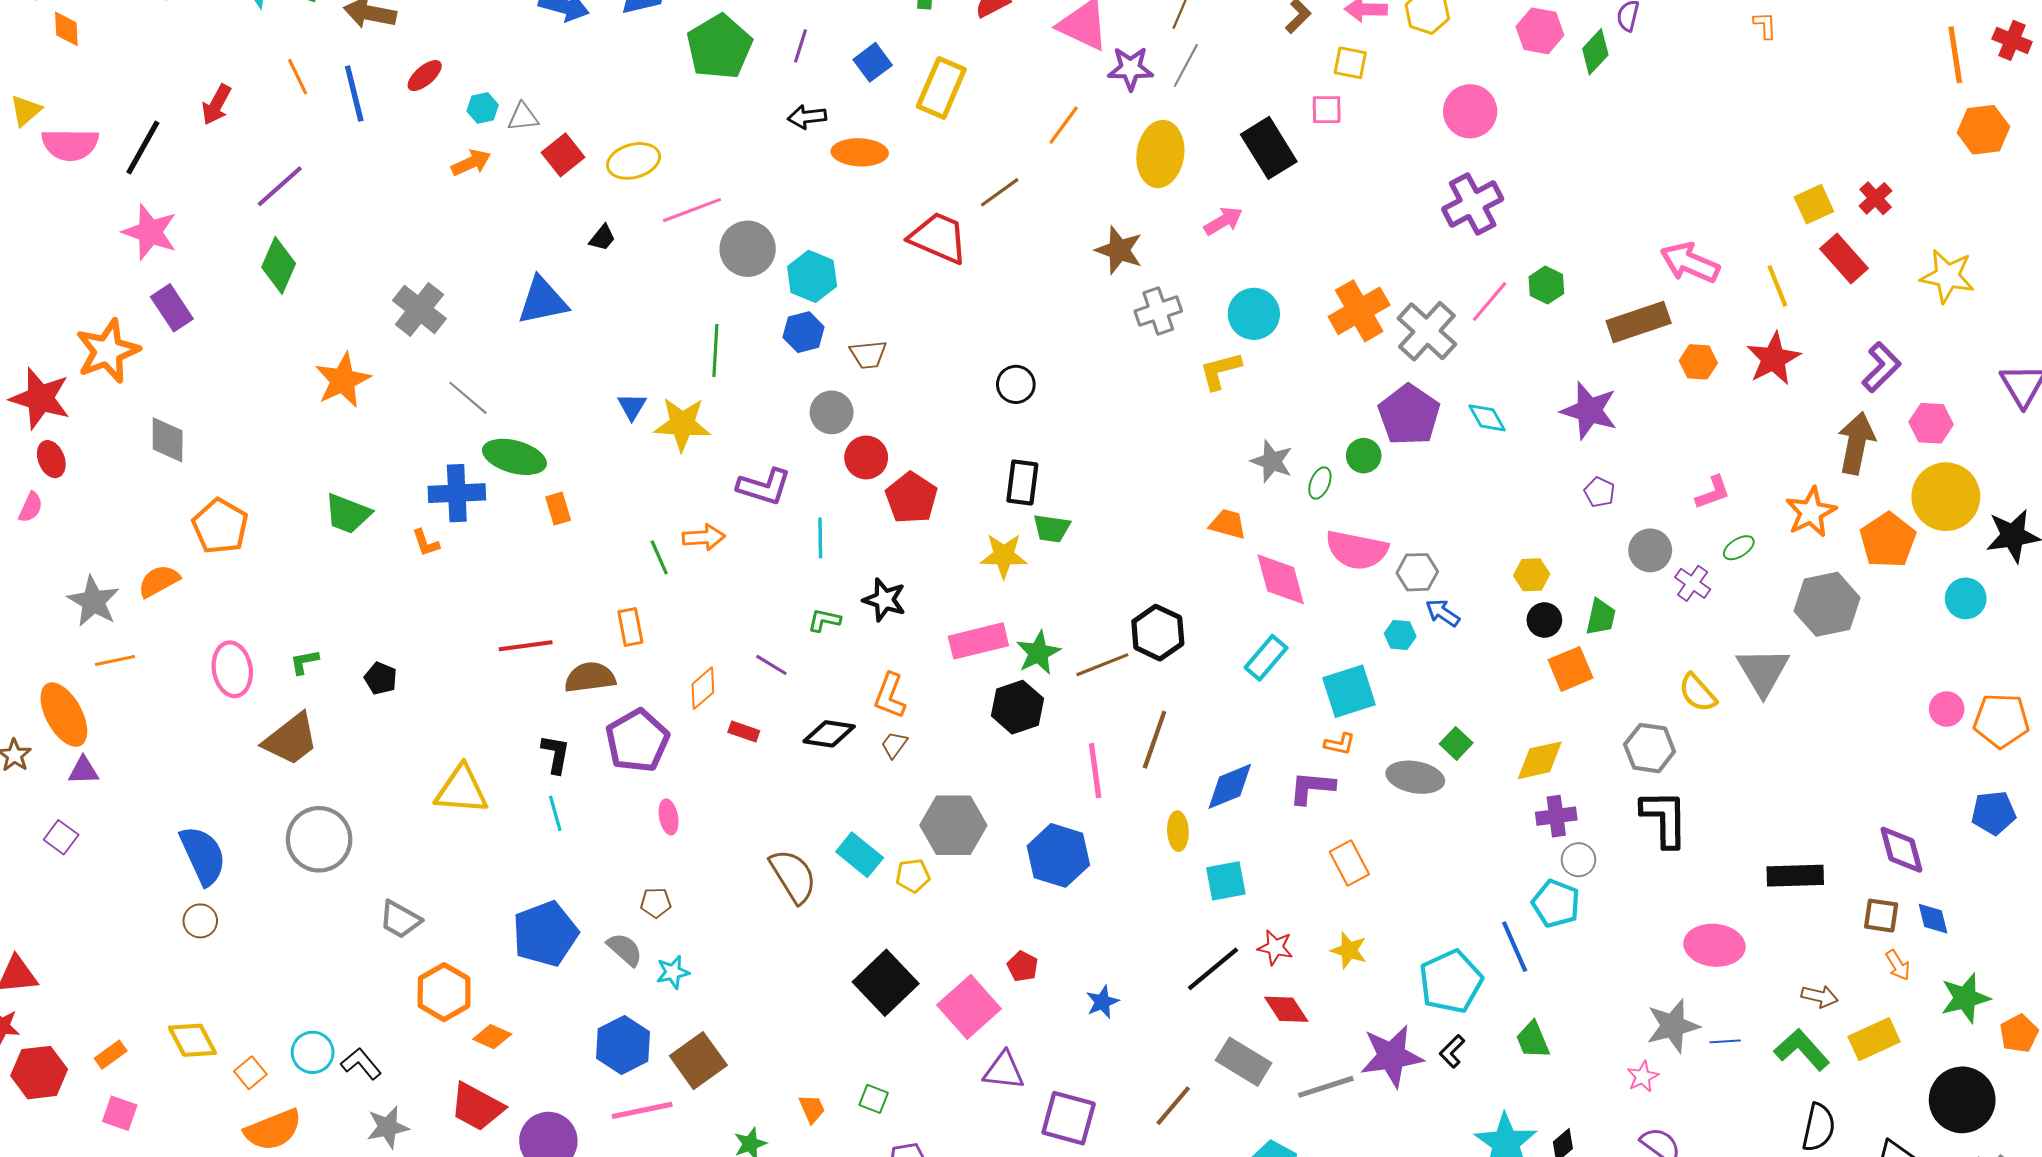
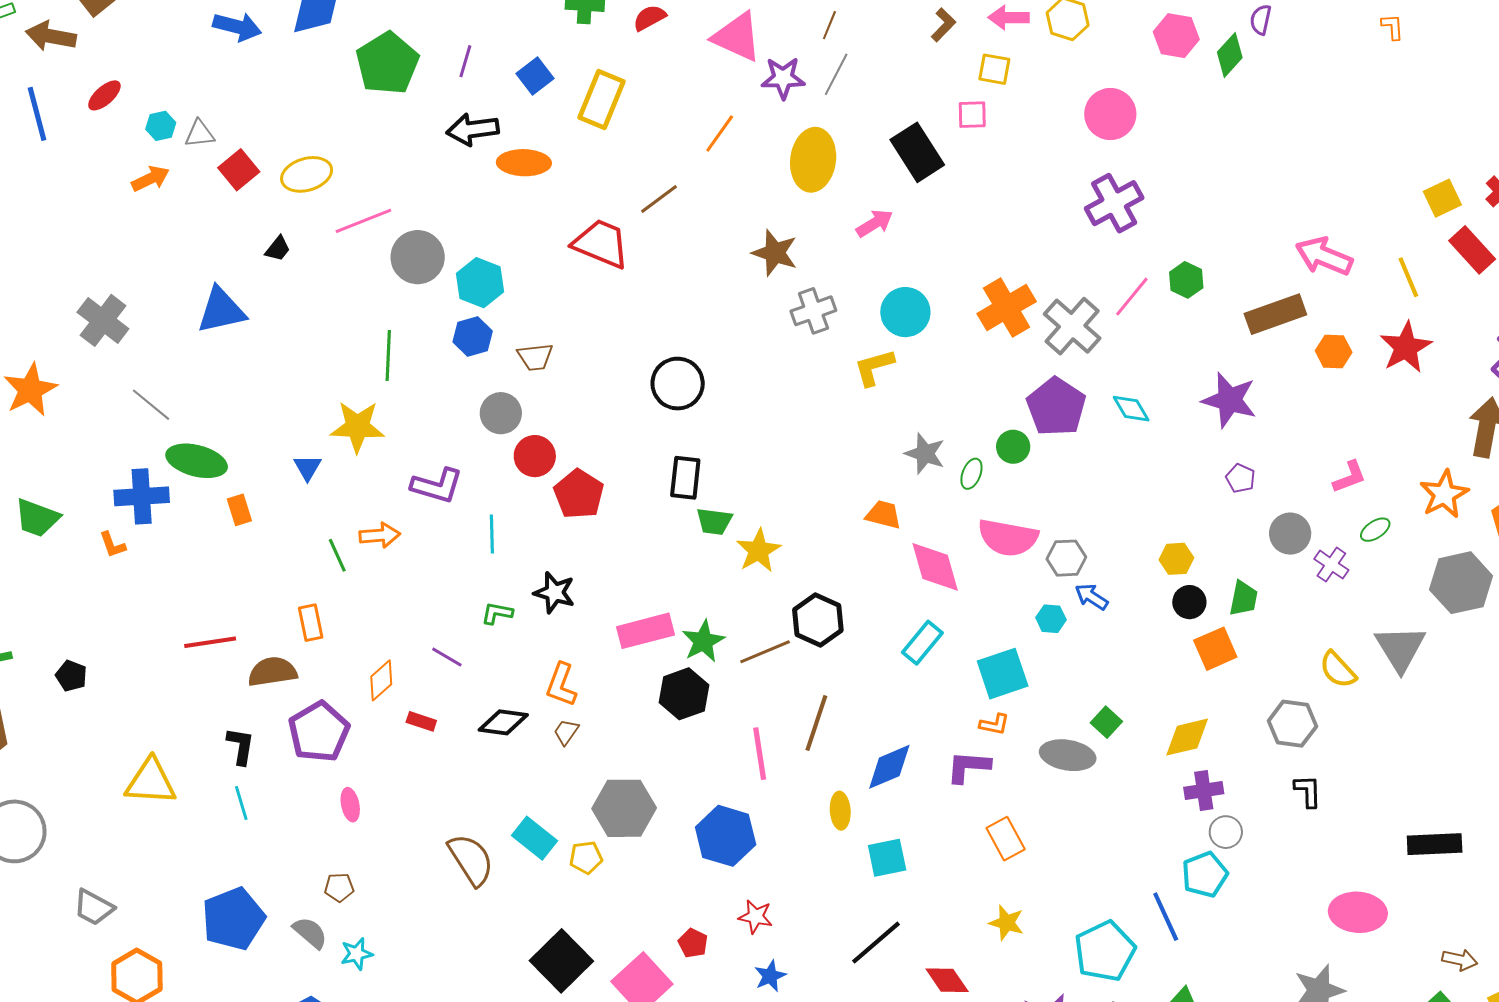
black arrow: (807, 117) -> (473, 129), size x1.4
black circle: (1016, 384) -> (678, 384), size x1.4
blue triangle: (632, 406) -> (307, 467), moved
yellow star: (1004, 556) -> (759, 551), moved, turned -30
black L-shape: (1664, 818) -> (1308, 791), size x0.6
cyan pentagon: (1556, 904) -> (1205, 875), turned 30
red star: (1275, 947) -> (756, 917), moved

